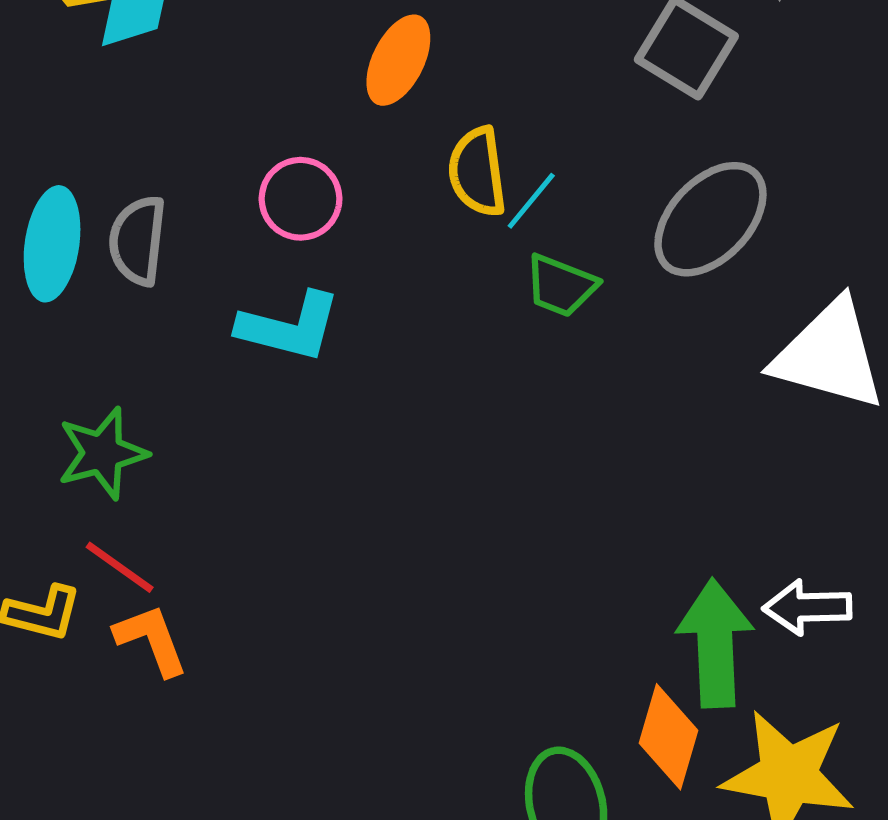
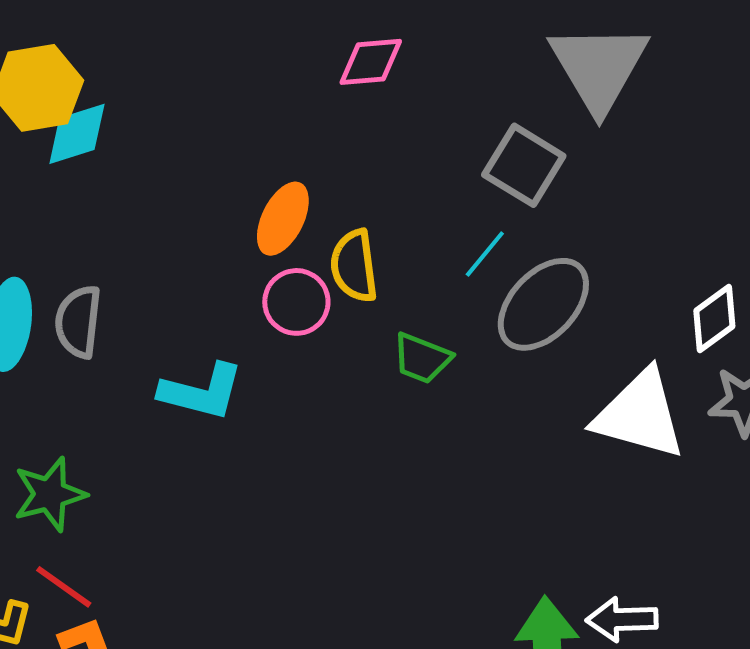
orange ellipse: (398, 60) -> (283, 219), moved
pink circle: (301, 199) -> (296, 302), moved
cyan line: (531, 201) -> (485, 254), moved

